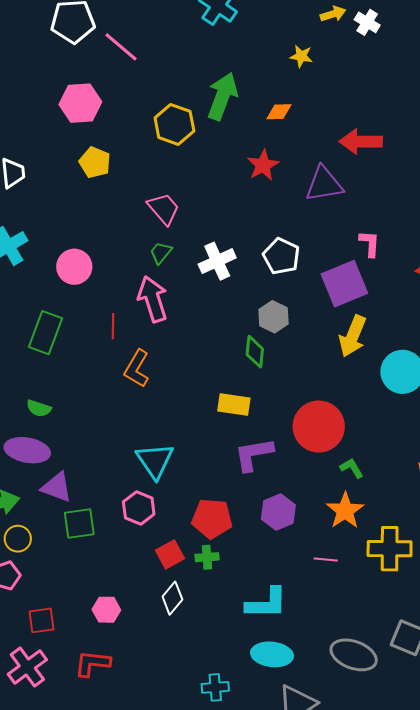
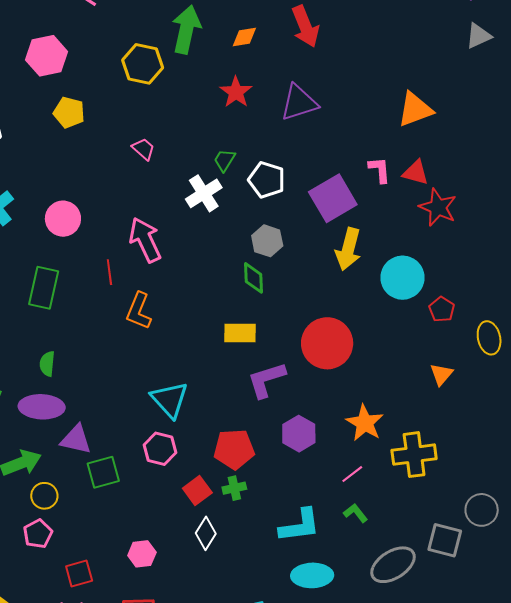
red arrow: (361, 142) -> (305, 26), moved, turned -105
pink trapezoid: (163, 209) -> (143, 149), size x0.7
pink L-shape: (370, 244) -> (380, 170), moved
green trapezoid: (161, 253) -> (224, 160), moved
green semicircle: (39, 408) -> (47, 364), turned 85
green L-shape: (352, 468) -> (356, 513), moved
pink line: (326, 560) -> (352, 474), turned -35
gray ellipse: (354, 655) -> (393, 565), turned -45

